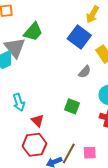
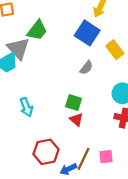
gray semicircle: (85, 72) -> (86, 68), moved
green square: (72, 106) -> (74, 103), moved
red triangle: (38, 121) -> (76, 120), moved

